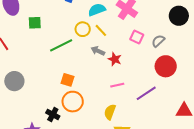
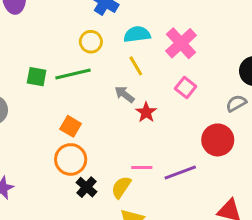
green square: (35, 23) -> (37, 77), moved
yellow circle: (83, 29) -> (91, 42), moved
gray semicircle: (158, 41) -> (236, 103), moved
pink line: (117, 85) -> (142, 167), moved
black cross: (53, 115) -> (87, 187), moved

